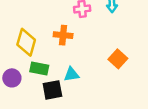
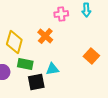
orange cross: (63, 35) -> (45, 36), turned 35

